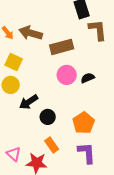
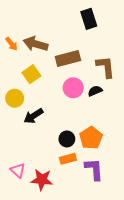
brown L-shape: (98, 30) -> (106, 67), moved
yellow square: (14, 62) -> (31, 74), moved, turned 30
black circle: (48, 117) -> (67, 139), moved
orange rectangle: (52, 145) -> (68, 159), moved, turned -70

